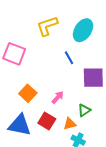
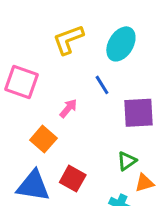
pink arrow: (58, 97) -> (68, 108), moved
orange triangle: (70, 124) -> (144, 183), moved

